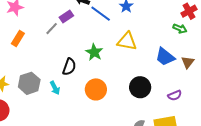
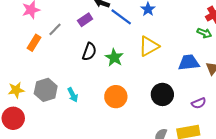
gray line: (52, 29) -> (55, 29), moved
yellow triangle: (127, 41) -> (149, 46), turned -40
blue trapezoid: (165, 57) -> (189, 62), turned 135
black semicircle: (69, 67) -> (89, 52), moved

